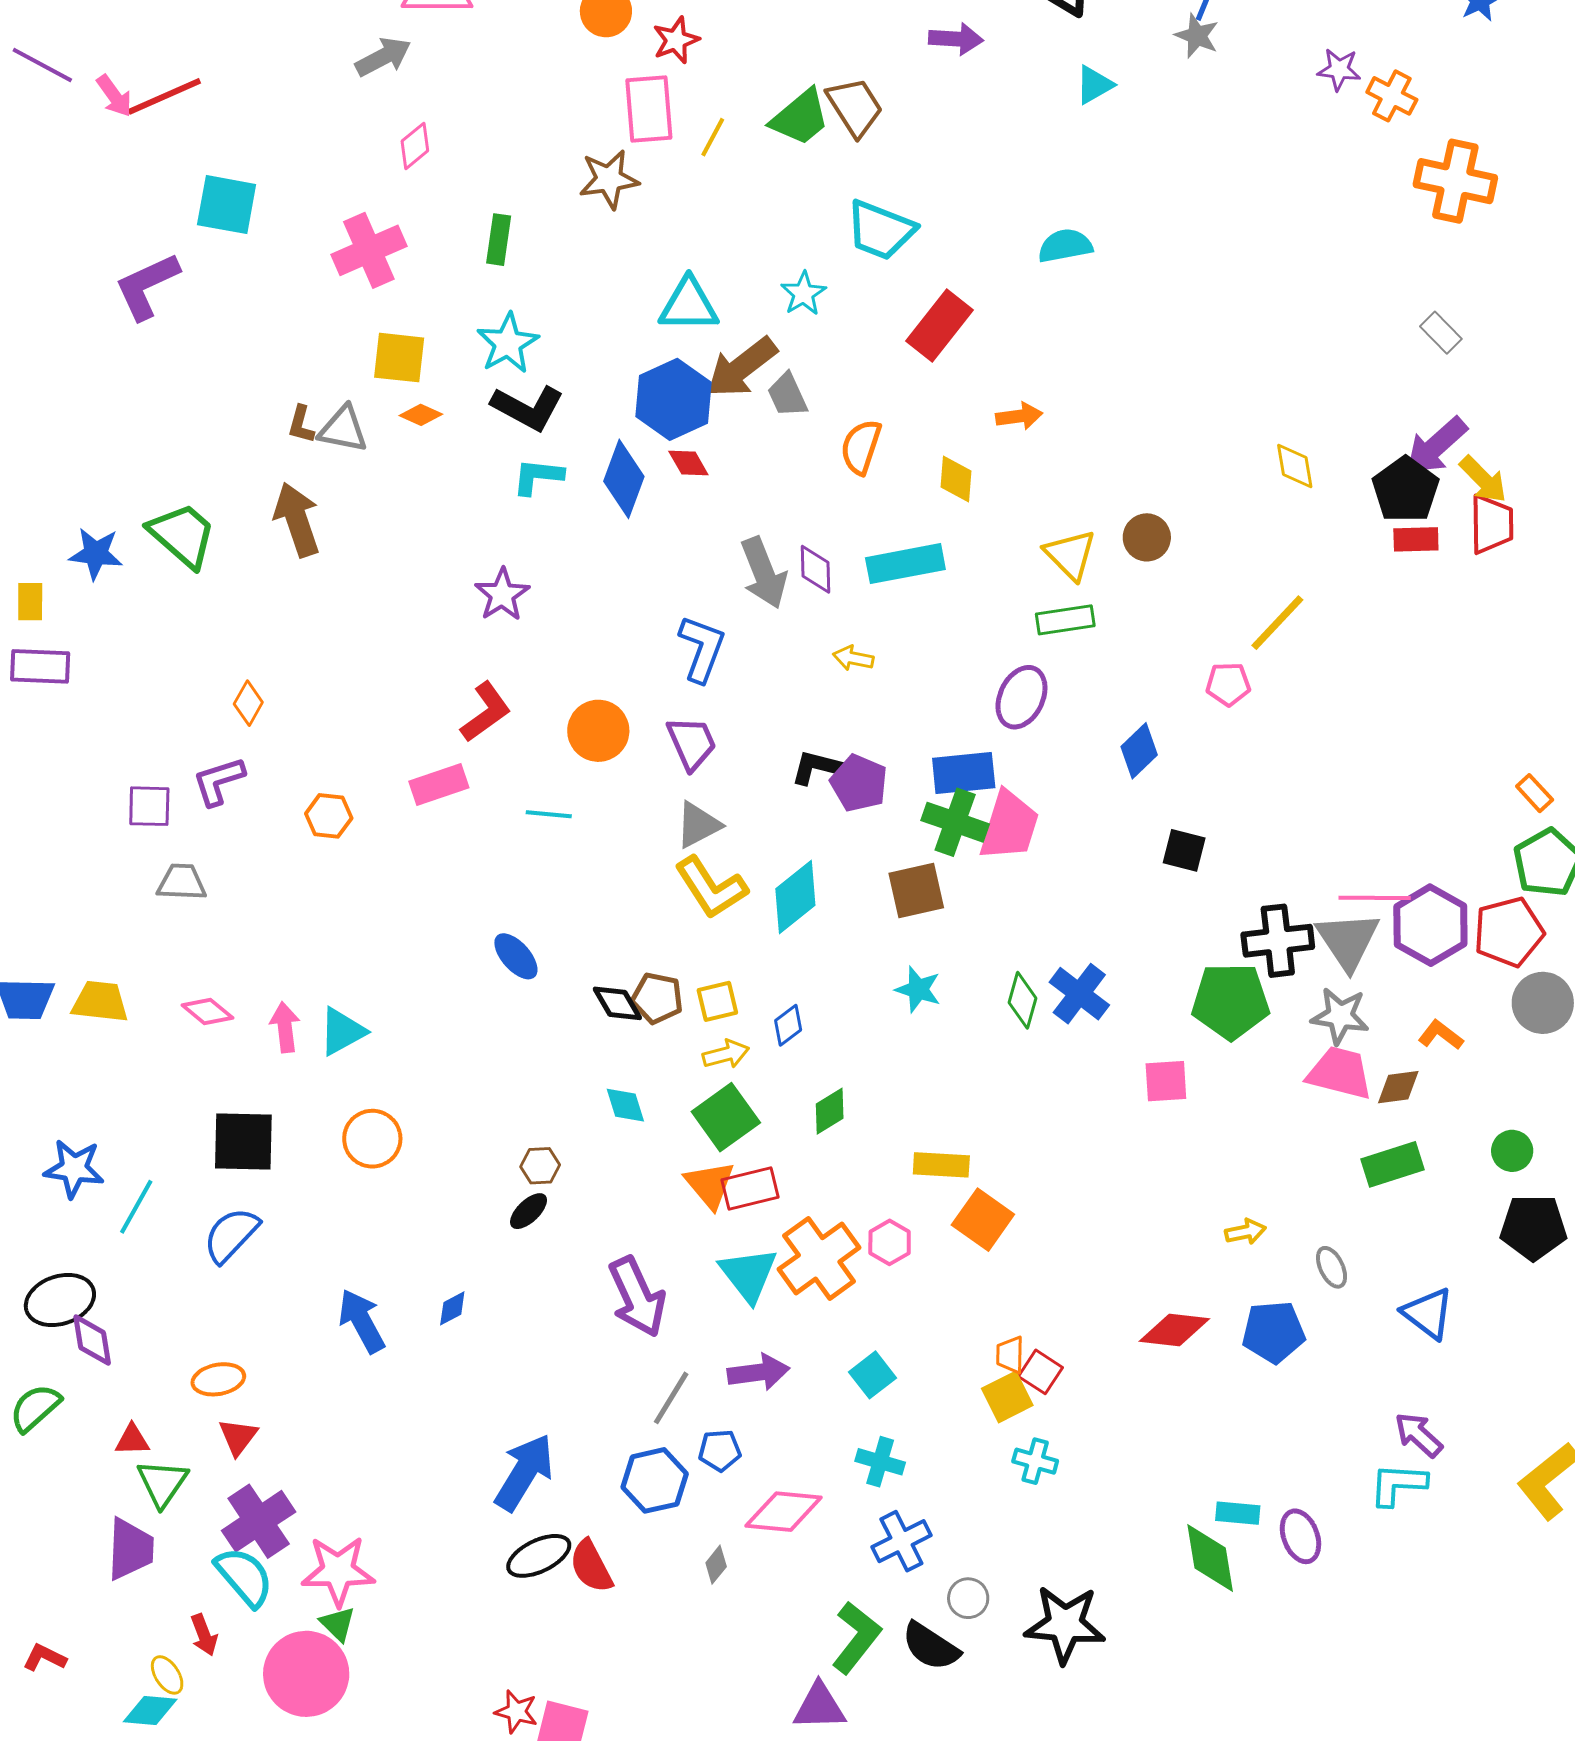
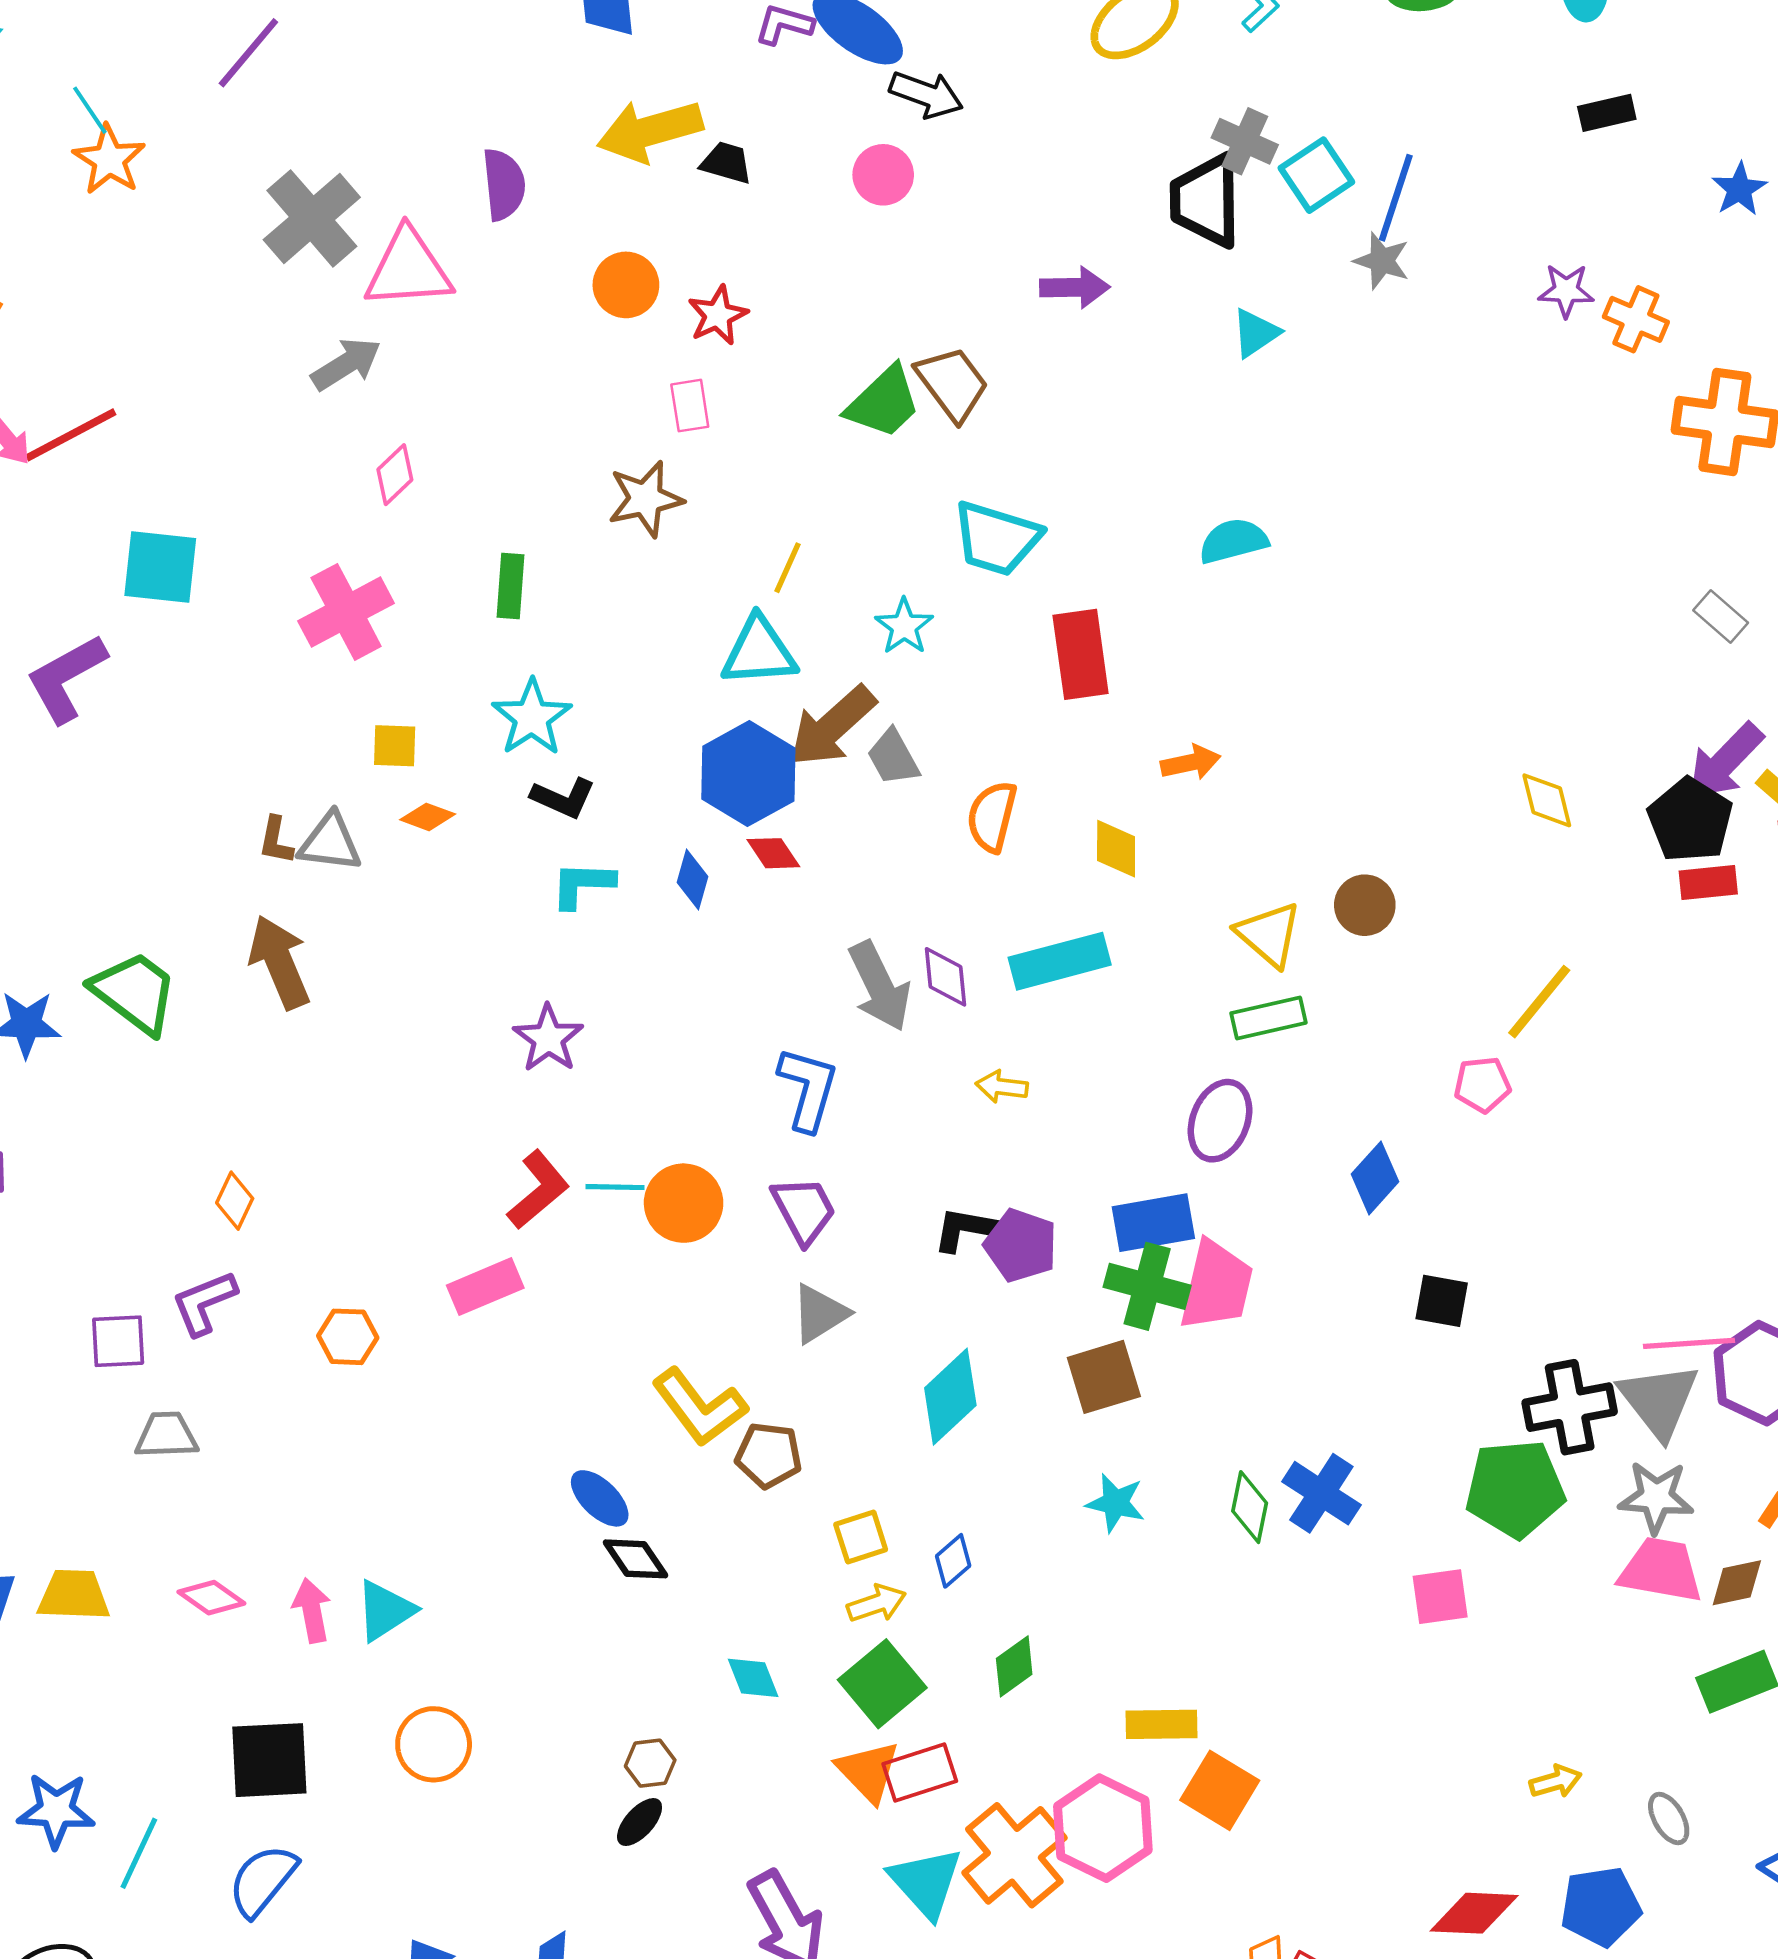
pink rectangle: (649, 109) -> (690, 406), size x0.6
yellow line: (713, 137) -> (788, 568), moved
red rectangle: (939, 325) -> (1081, 654), turned -42
yellow square: (399, 358) -> (395, 746), size x0.7
black L-shape: (528, 408) -> (563, 798), size x0.7
blue diamond: (624, 479) -> (693, 880), size x0.6
cyan line: (549, 814) -> (615, 1187), moved
yellow L-shape: (711, 888) -> (699, 1407), moved
brown pentagon: (657, 998) -> (769, 1455), moved
black diamond: (617, 1003) -> (635, 1559), moved
pink hexagon: (890, 1242) -> (1103, 1828), size x1.8

